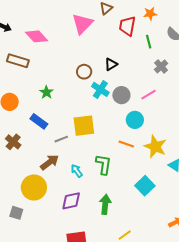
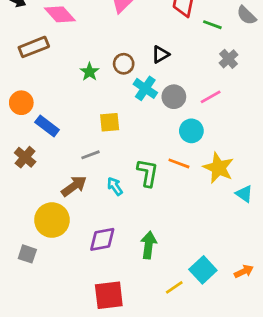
green line: (149, 42) -> (212, 25), turned -56
brown rectangle: (18, 61) -> (34, 47), turned -40
green star: (46, 92) -> (90, 72), moved
blue rectangle: (39, 121) -> (47, 126), moved
yellow square: (84, 126) -> (110, 122), moved, size x0.7
green L-shape: (104, 164) -> (148, 173), moved
cyan arrow: (77, 171) -> (115, 186), moved
cyan square: (145, 186) -> (203, 270), moved

